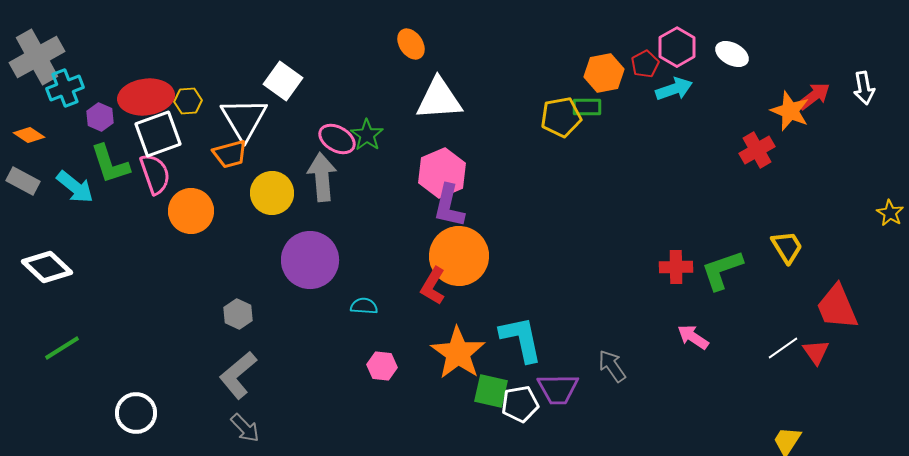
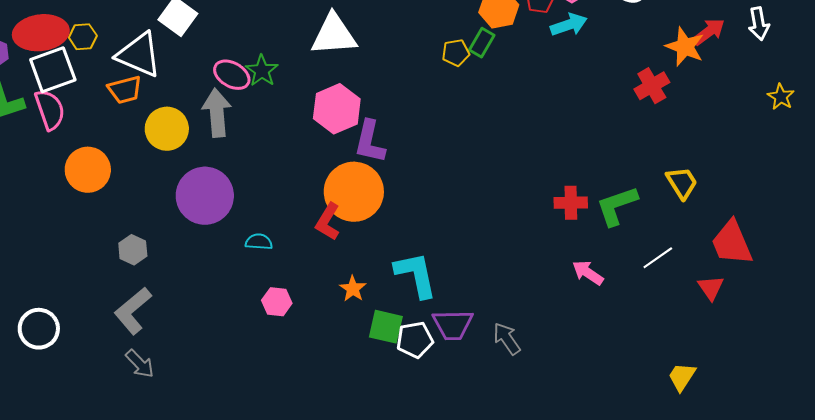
green rectangle: (587, 107) -> (482, 43), turned -60
yellow pentagon: (561, 117) -> (456, 53), size x0.7
white triangle: (244, 119) -> (139, 55), turned -36
purple L-shape: (449, 206) -> (370, 142), moved
orange circle: (191, 211) -> (88, 170), moved
yellow star: (890, 213) -> (781, 97), moved
white line: (783, 348) -> (658, 258), moved
orange star: (458, 353) -> (353, 289), size x0.5
gray arrow: (612, 366) -> (507, 339), moved
white circle: (136, 413) -> (39, 329), moved

